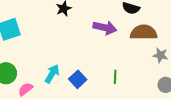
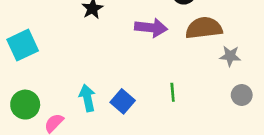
cyan arrow: (52, 74) -> (87, 98), turned -36

